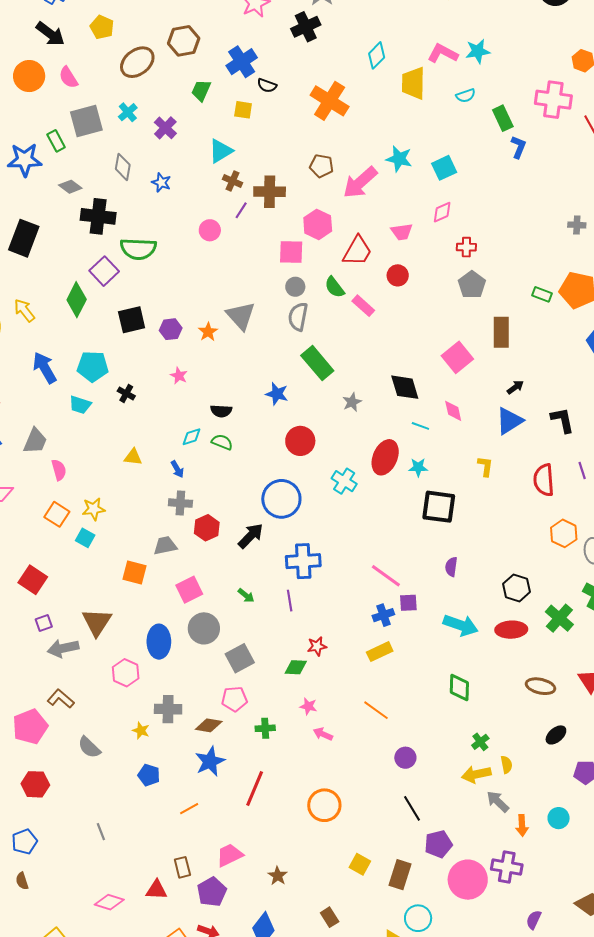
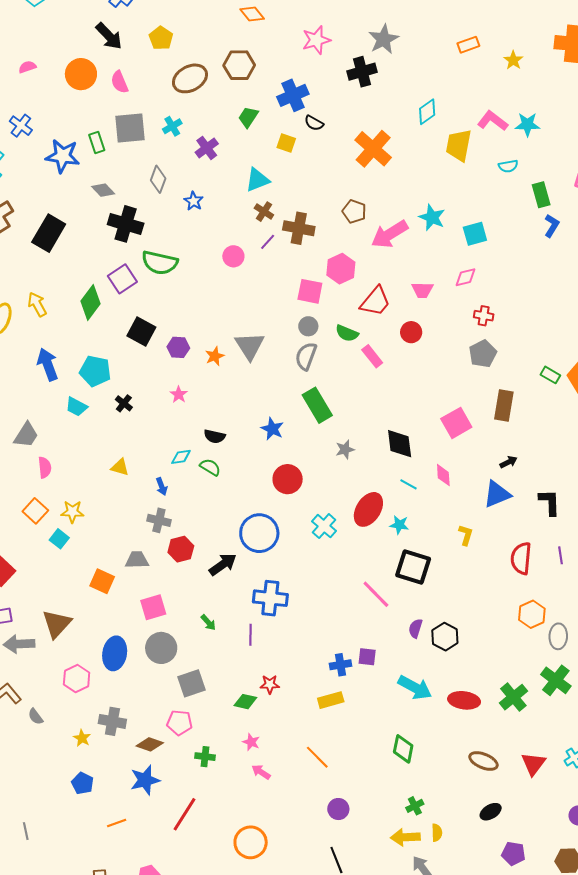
green semicircle: (334, 287) -> (347, 333), turned -40
black square: (132, 320) -> (141, 331), turned 32
pink line: (386, 576) -> (376, 594), moved
black hexagon: (516, 588) -> (445, 637), moved
gray semicircle: (89, 747) -> (36, 716), moved, size x0.7

